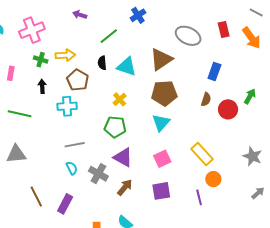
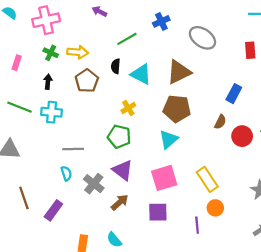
gray ellipse: (188, 36) -> (202, 38), moved
cyan cross: (67, 106) -> (52, 112), moved
pink square: (162, 159) -> (164, 178), size x1.4

